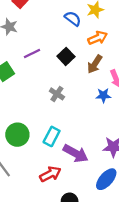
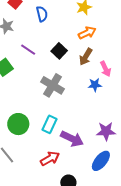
blue semicircle: (73, 19) -> (42, 14), moved, turned 42
purple line: (32, 53) -> (28, 50), turned 63
gray cross: (57, 94) -> (53, 85), size x1.6

